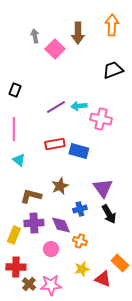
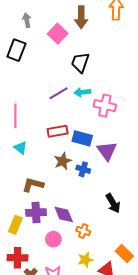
gray arrow: (35, 36) -> (27, 20), moved
black trapezoid: (113, 70) -> (80, 62), moved, turned -50
black rectangle: (15, 90) -> (16, 50), moved, size x1.5
brown star: (60, 186) -> (63, 161), moved
purple triangle: (103, 188) -> (107, 151), moved
blue cross: (80, 209) -> (83, 169), moved, turned 32

